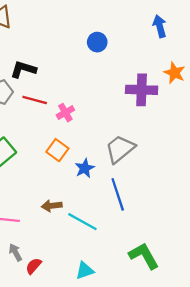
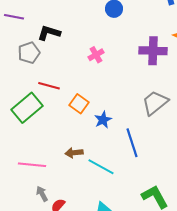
red line: (35, 100) -> (49, 86), moved
pink cross: (65, 113) -> (96, 55), moved
gray trapezoid: (120, 149) -> (155, 103), moved

